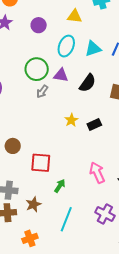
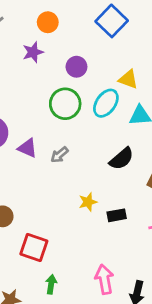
yellow triangle: (75, 16) -> (128, 79), moved
green circle: (37, 69) -> (65, 104), moved
purple triangle: (61, 75) -> (27, 148), moved
green arrow: (60, 186) -> (51, 284), turned -40

